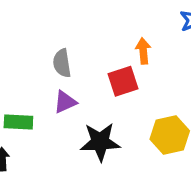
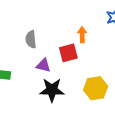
purple triangle: (65, 102) -> (43, 65), moved, turned 35

